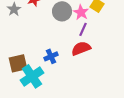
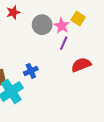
red semicircle: (81, 48) -> (81, 65), moved

